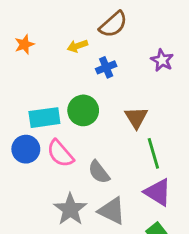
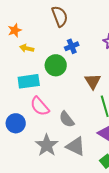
brown semicircle: (113, 24) -> (60, 16), moved, turned -70
yellow arrow: (77, 46) -> (27, 48), moved, turned 32
green circle: (83, 110) -> (56, 65), moved
blue circle: (26, 149) -> (16, 123), moved

